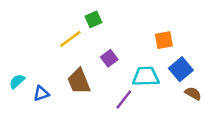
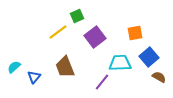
purple square: (109, 58) -> (95, 37), moved, size x1.5
blue triangle: (41, 93) -> (34, 77), turned -32

